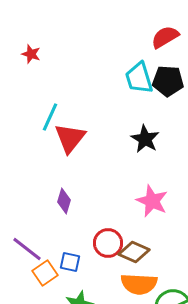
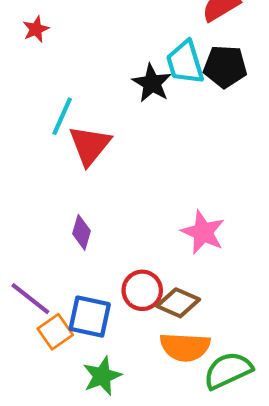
red star: (31, 54) -> (36, 29), turned 30
black star: (145, 139) -> (152, 83), moved
blue square: (70, 262) -> (90, 317), size x1.5

